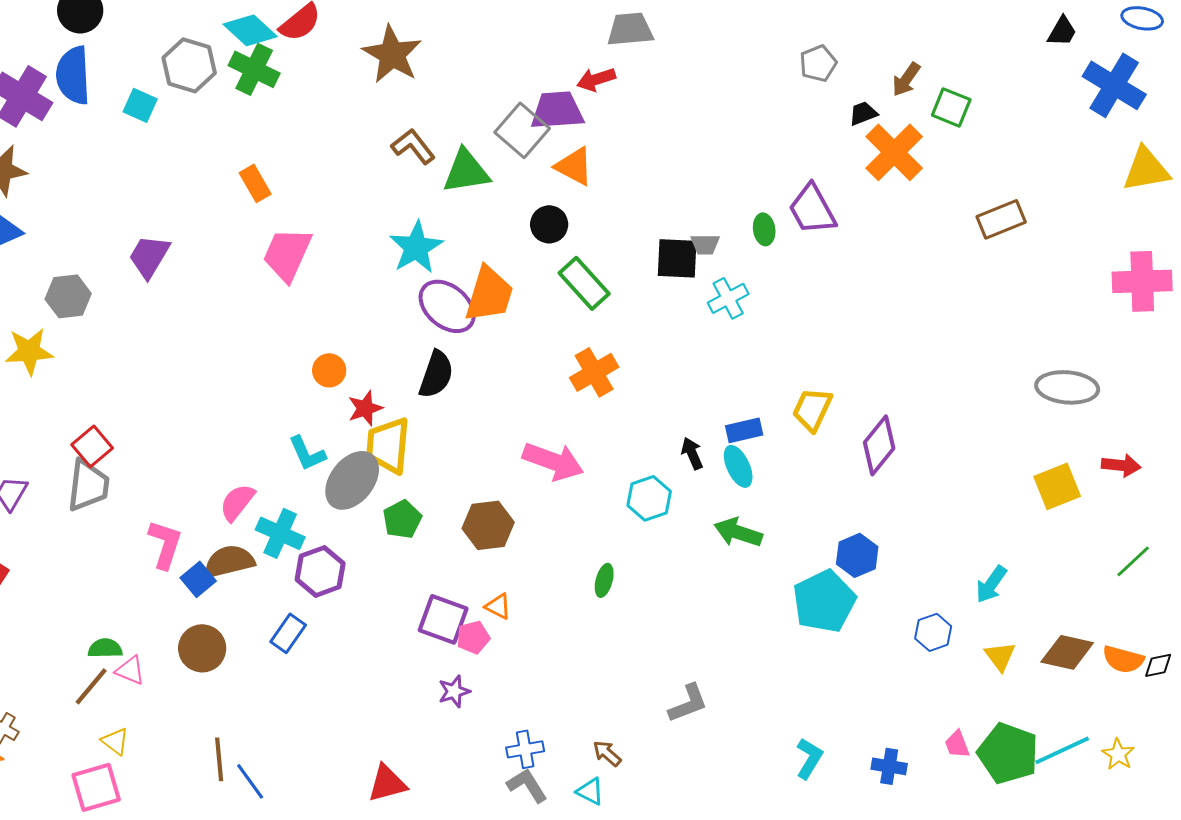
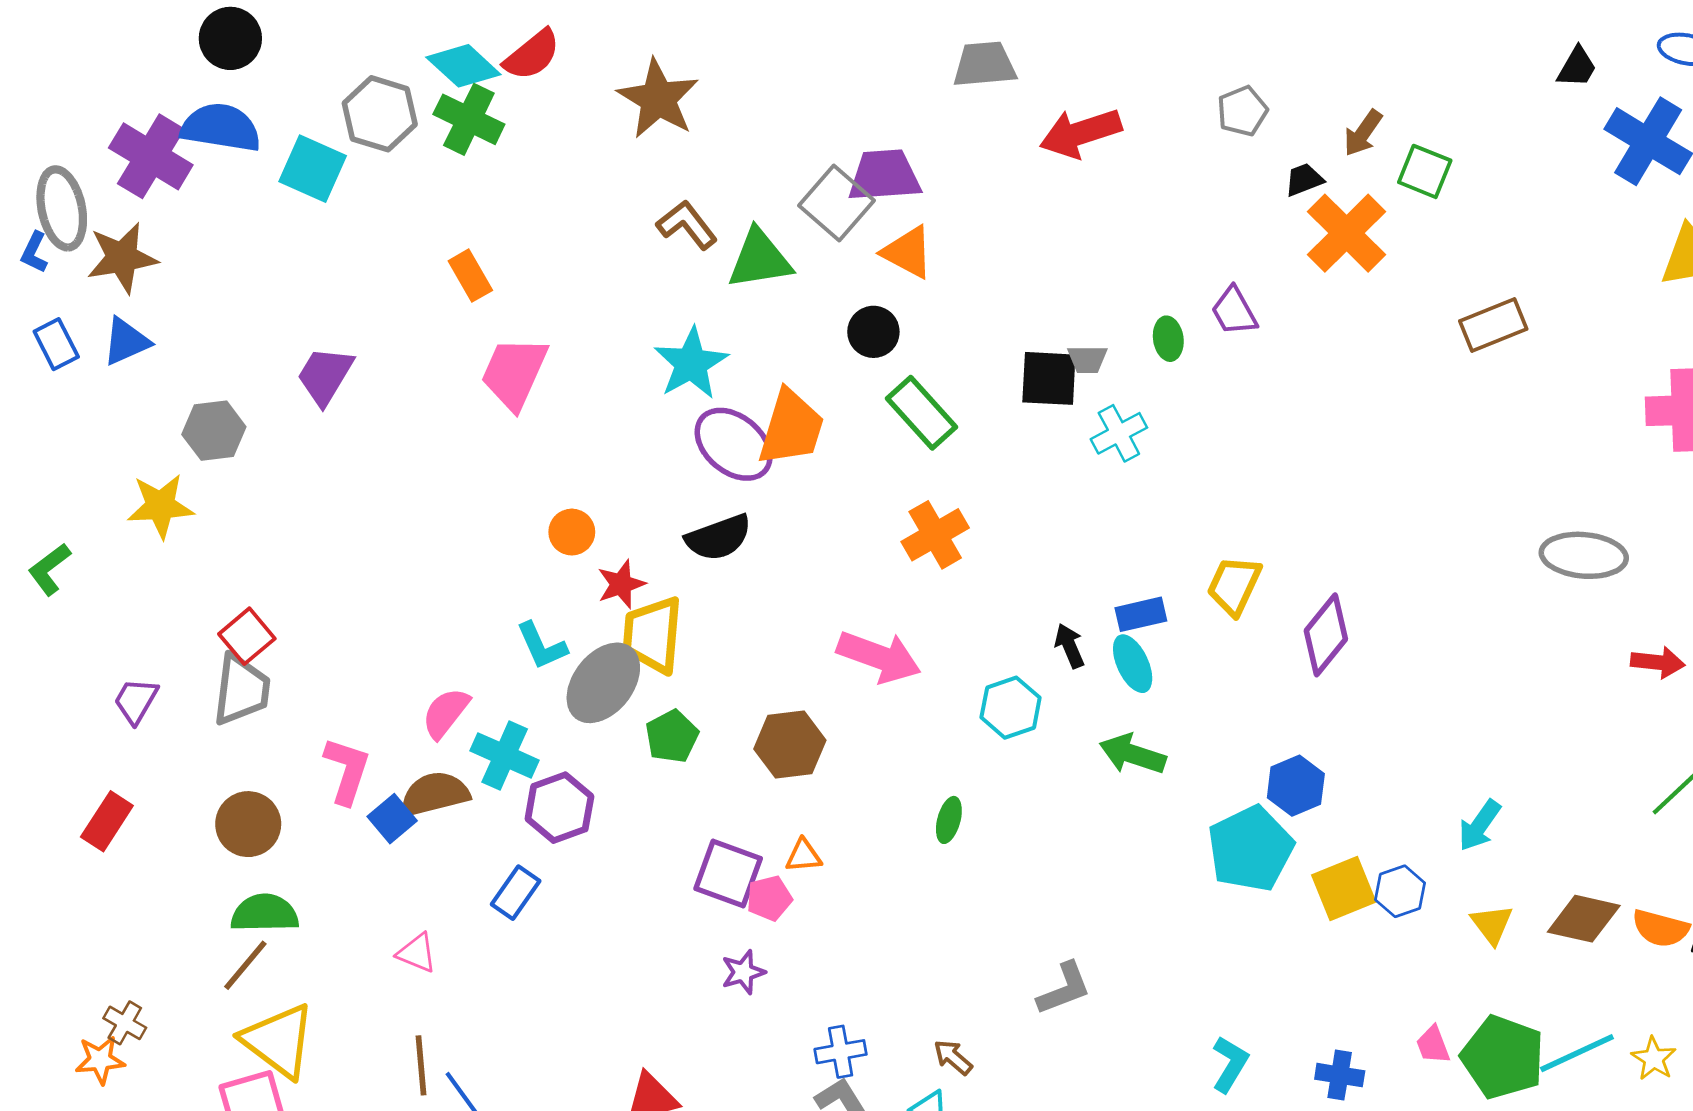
blue semicircle: (73, 75) -> (221, 128), turned 102
red arrow: (596, 79) -> (1081, 133), moved, size x1.5
cyan square: (140, 105) -> (313, 169), size x1.4
purple trapezoid: (812, 209) -> (1234, 311), size x0.7
black semicircle: (436, 374) -> (719, 538), turned 51
yellow square: (1057, 486) -> (1344, 889), moved
orange triangle: (498, 606) -> (804, 856), turned -32
green semicircle: (105, 648) -> (265, 913), size x1.4
brown circle: (202, 648) -> (248, 824), moved
pink triangle: (130, 670) -> (417, 953), moved
yellow triangle: (115, 741) -> (278, 1041), size x2.0

